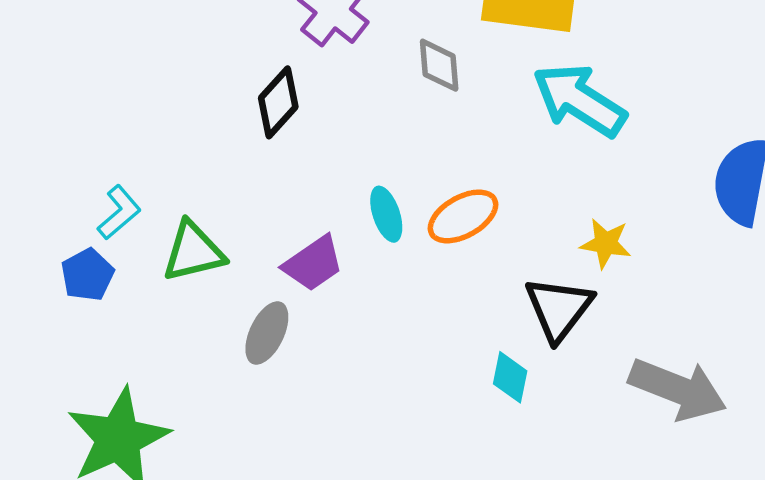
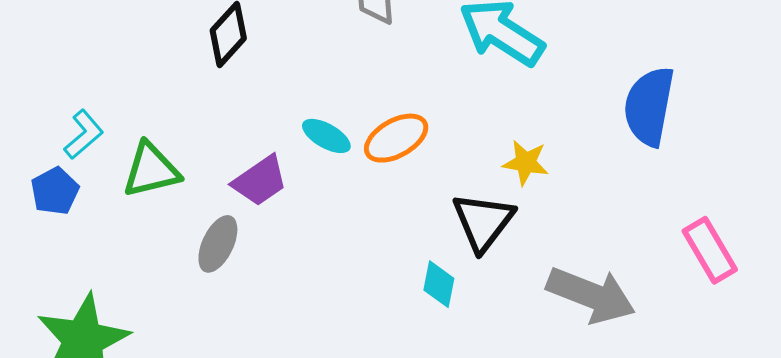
cyan ellipse: (386, 214) -> (326, 136), turned -42

